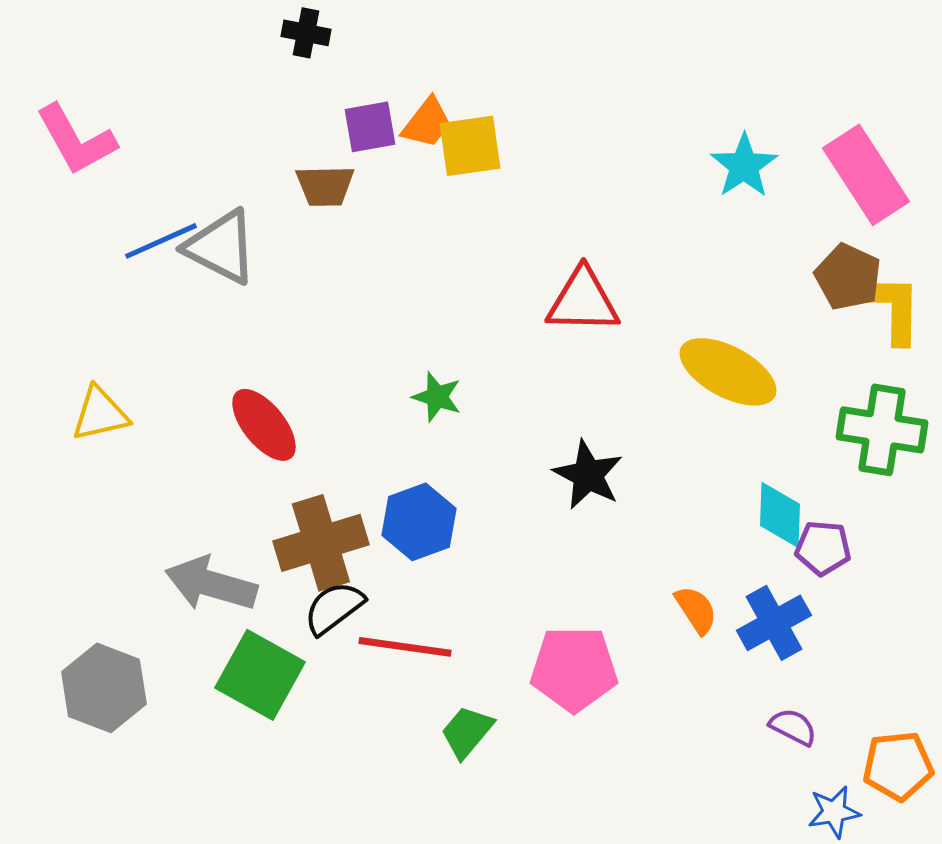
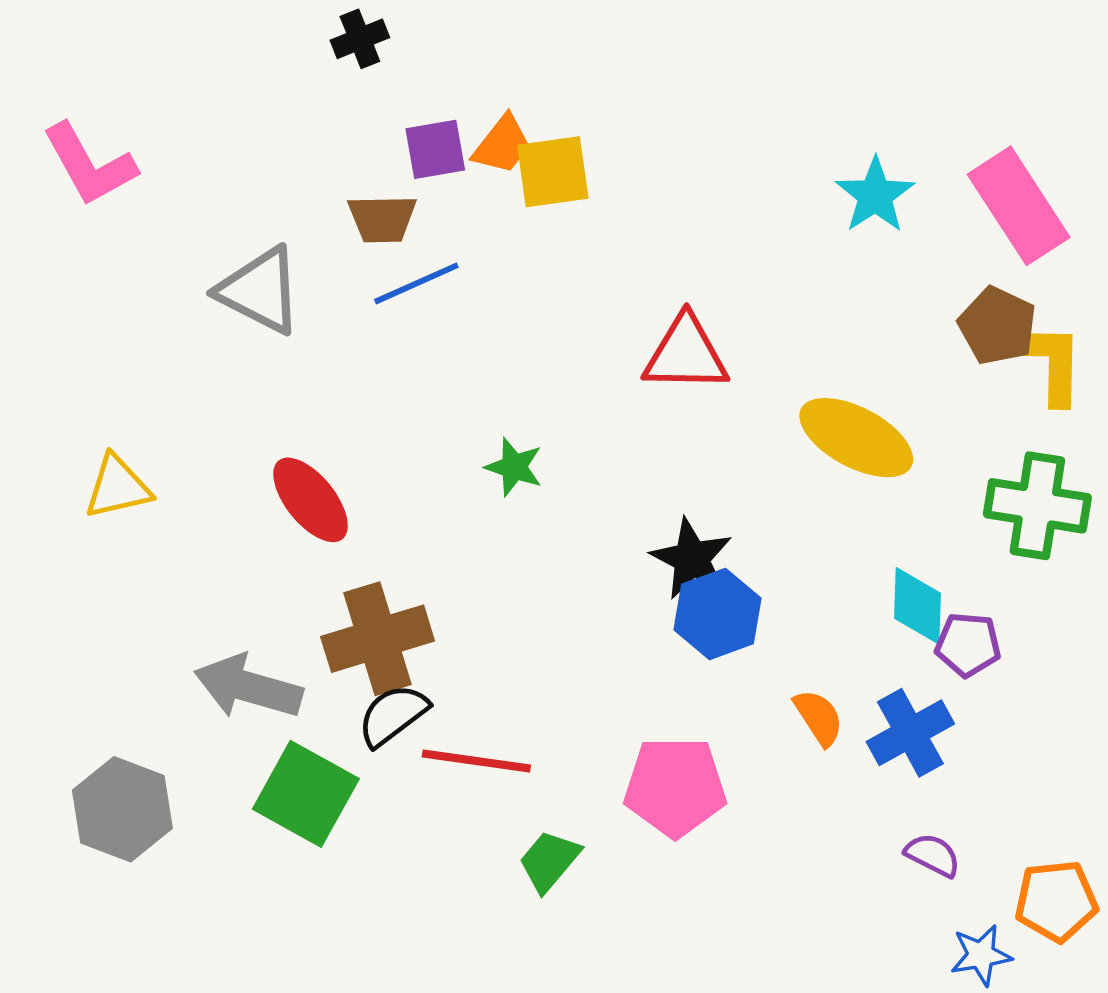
black cross: (306, 33) -> (360, 39), turned -33
blue line: (161, 241) -> (416, 283), moved
blue hexagon: (419, 522) -> (717, 614), moved

